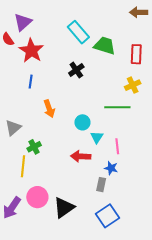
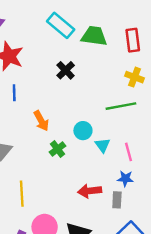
yellow cross: (133, 85) -> (135, 77), turned -35
green cross: (34, 147) -> (57, 149), moved
red arrow: (81, 156) -> (90, 191), moved

